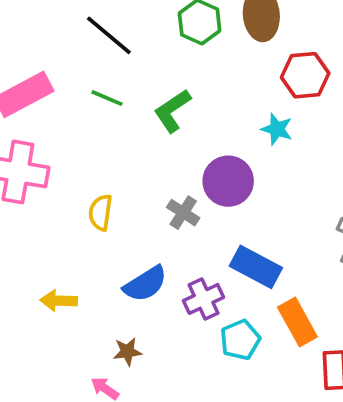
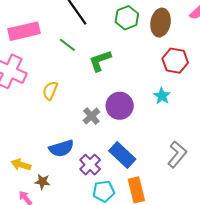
cyan star: (277, 129) -> (162, 96), moved
yellow semicircle: (100, 212) -> (50, 91), moved
purple cross: (204, 299) -> (90, 165), turned -35
yellow arrow: (59, 301) -> (21, 165), moved

